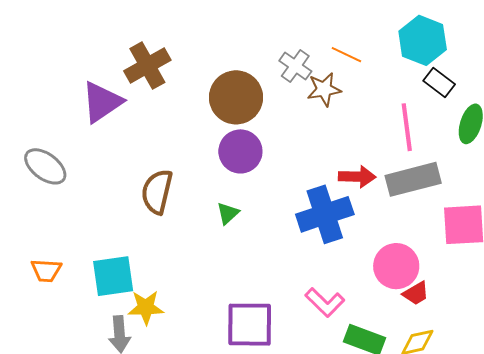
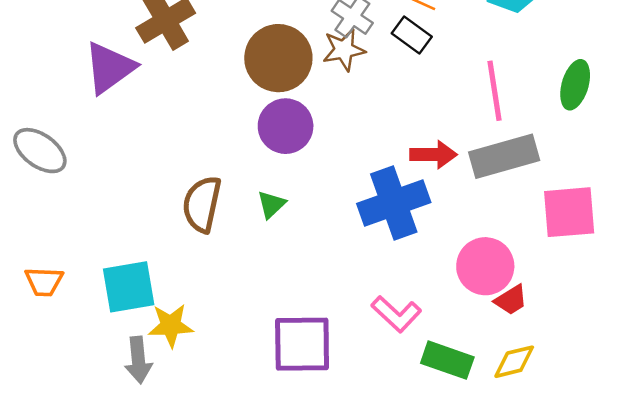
black rectangle: (439, 83) -> (412, 35), moved
brown star: (324, 89) -> (344, 50), moved
brown semicircle: (157, 192) -> (202, 204), moved

